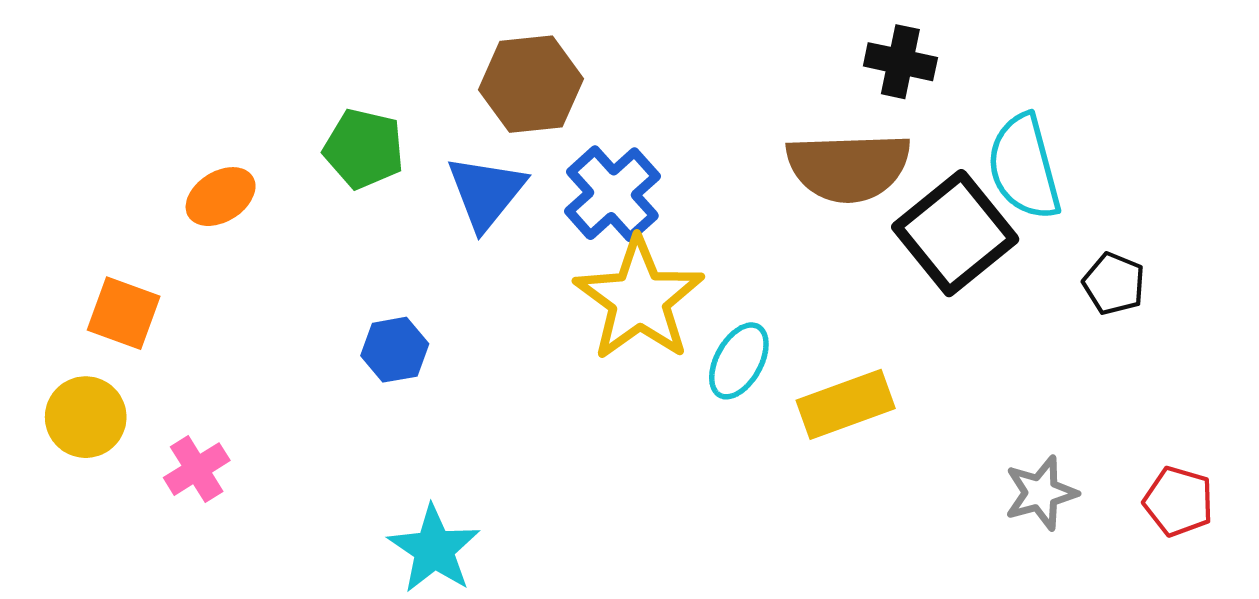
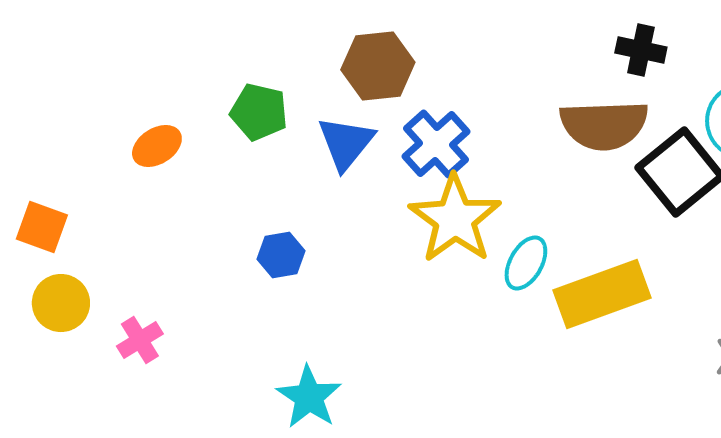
orange square: (124, 313) -> (42, 227), moved
yellow rectangle: (846, 404) -> (602, 294), size x1.4

